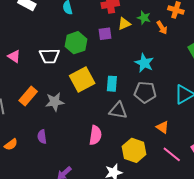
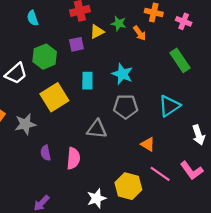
white trapezoid: (49, 56) -> (16, 73), turned -35
cyan rectangle: (112, 84) -> (87, 81), moved
purple semicircle: (42, 137) -> (46, 153), moved
yellow hexagon: (134, 150) -> (128, 186), moved

